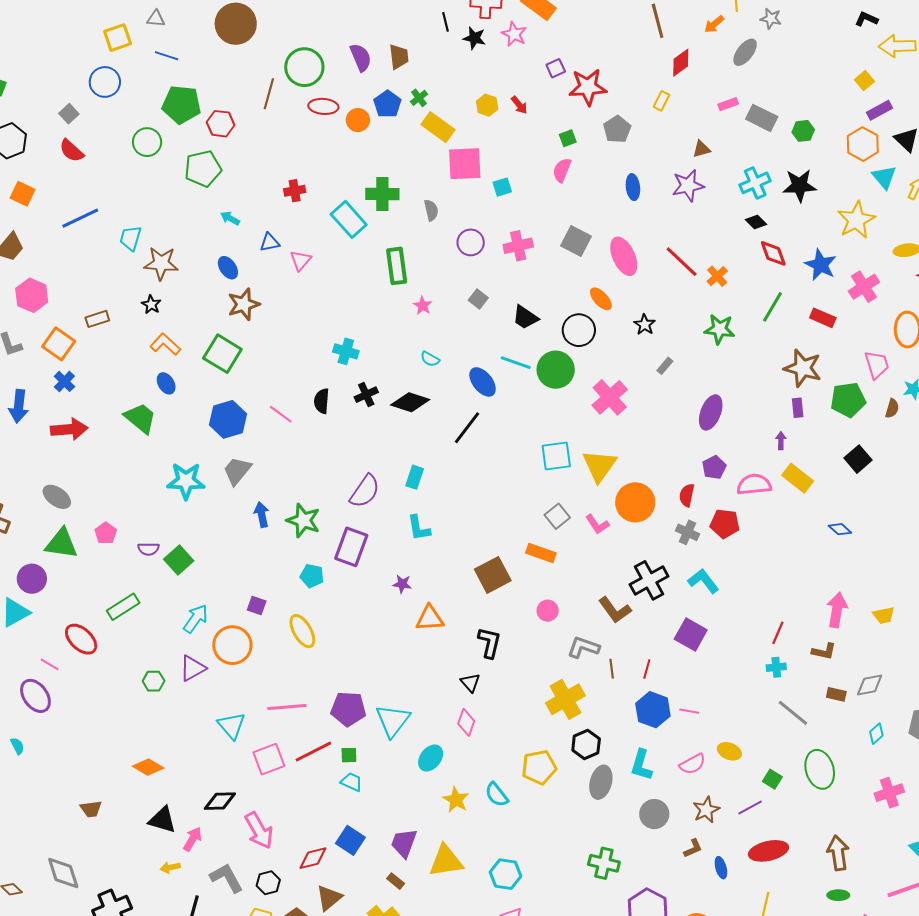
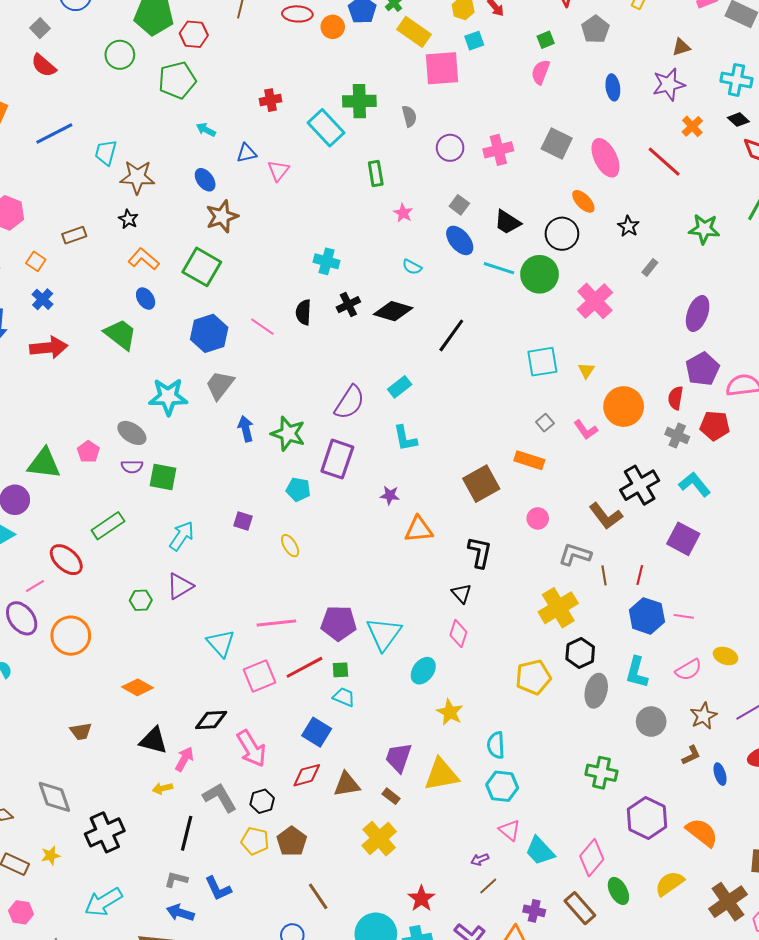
cyan cross: (755, 183) -> (736, 80), turned 36
cyan square: (502, 187) -> (474, 41), moved
green rectangle: (397, 266) -> (376, 174), size x0.7
orange cross: (717, 276) -> (692, 126), moved
orange square: (59, 344) -> (36, 261), size x0.6
blue ellipse: (483, 382) -> (460, 240), moved
yellow triangle: (599, 466) -> (586, 370), size x0.5
purple pentagon: (714, 467) -> (703, 369), size x1.4
cyan rectangle: (415, 477) -> (400, 387), turned 35
gray ellipse: (57, 497) -> (132, 433), moved
gray square: (557, 516) -> (545, 423), size x0.7
green square: (179, 560) -> (163, 477), turned -36
yellow ellipse: (302, 631) -> (290, 546), size x0.7
orange circle: (232, 645) -> (71, 636), moved
pink line: (49, 664) -> (35, 586), turned -60
cyan semicircle: (497, 795) -> (496, 745), moved, turned 36
blue square: (350, 840) -> (317, 732), moved
brown triangle: (329, 898) -> (347, 784), moved, turned 32

